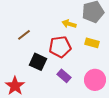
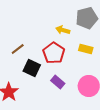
brown line: (24, 35) -> (18, 49), moved
red pentagon: (60, 47) -> (54, 53), turned -30

